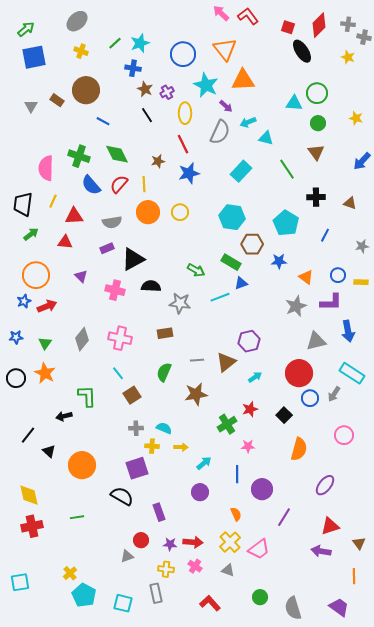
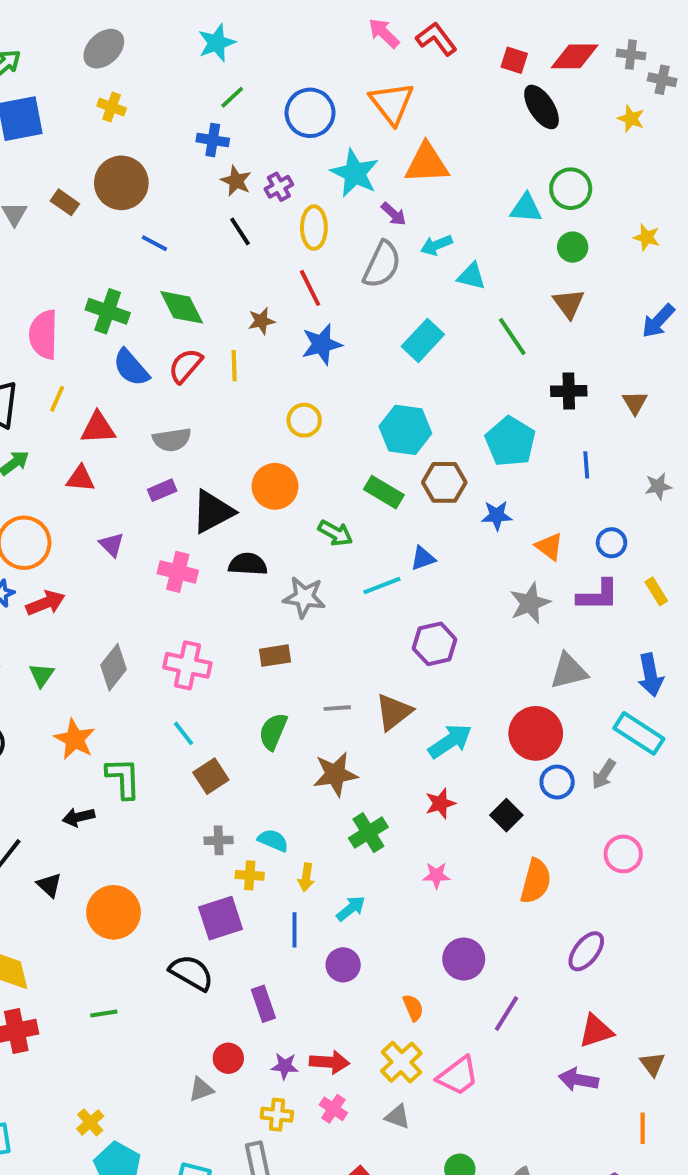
red diamond: (319, 25) -> (575, 56), turned 45
green line: (115, 43) -> (232, 97), moved
cyan star: (140, 43) -> (217, 43), moved
brown triangle: (350, 203) -> (635, 403), turned 40
orange circle: (148, 212) -> (275, 486), moved
blue line: (325, 235) -> (586, 465), turned -32
green rectangle: (231, 262) -> (384, 492), moved
yellow rectangle: (361, 282) -> (656, 591), moved, turned 56
blue arrow: (348, 331) -> (650, 675), moved
purple hexagon: (249, 341) -> (435, 644), moved
orange star: (45, 373) -> (75, 739), moved
cyan arrow: (255, 377) -> (450, 741), size x1.6
green cross: (227, 424) -> (368, 833), moved
yellow arrow: (181, 447) -> (306, 877), turned 96
blue line: (237, 474) -> (294, 930), moved

